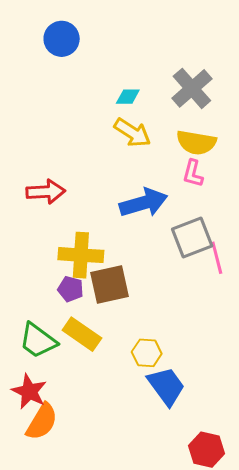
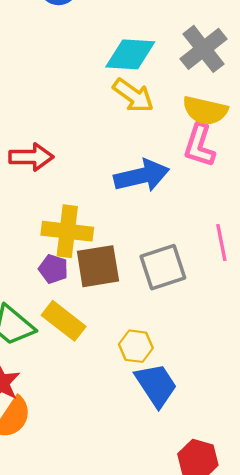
cyan diamond: (128, 97) -> (130, 54), size x1.8
pink L-shape: (193, 173) -> (199, 145), size x1.4
gray square: (192, 237) -> (163, 267), moved

